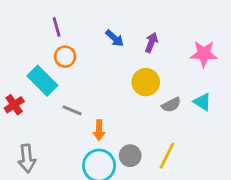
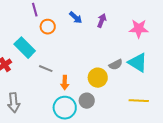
orange circle: (65, 57) -> (48, 27), moved
yellow circle: (146, 82) -> (98, 78), moved
cyan triangle: (202, 102) -> (138, 63), size x1.5
yellow line: (167, 156) -> (139, 101), moved, turned 66

